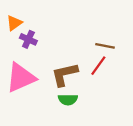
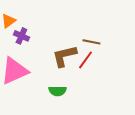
brown L-shape: (65, 74) -> (64, 56), moved

